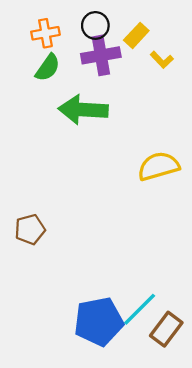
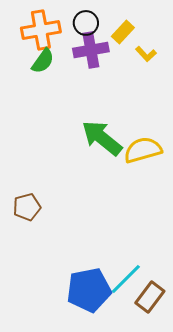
orange cross: (45, 33) -> (41, 30), size x1.5
green arrow: (83, 110) -> (102, 138), moved, turned 36

